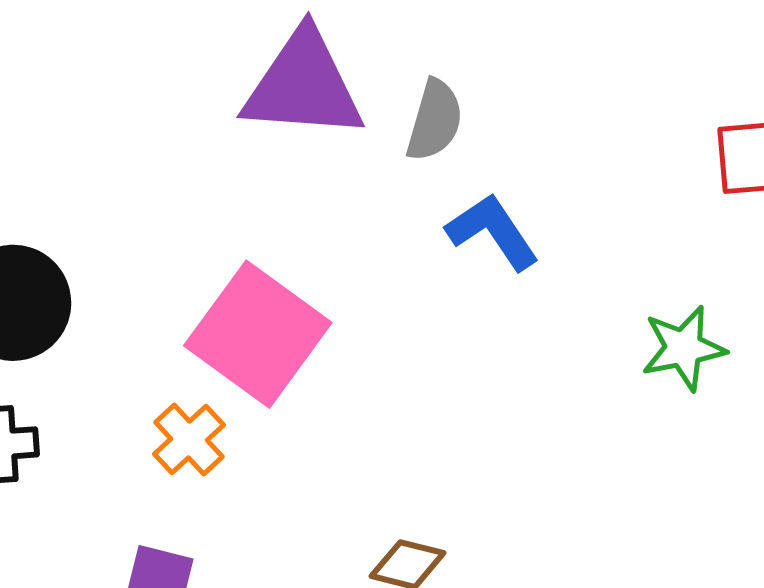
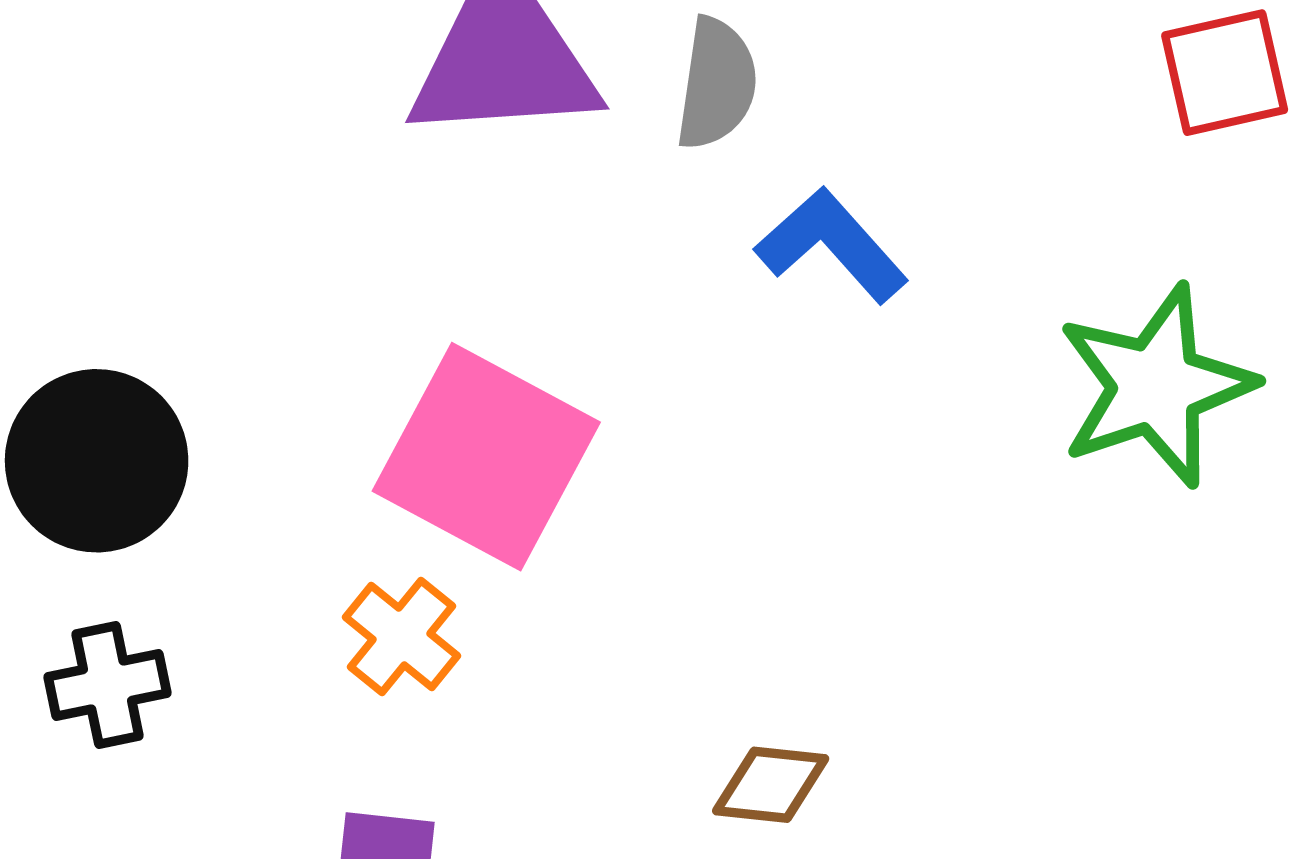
green star: (684, 348) -> (1156, 386), size x1.5

